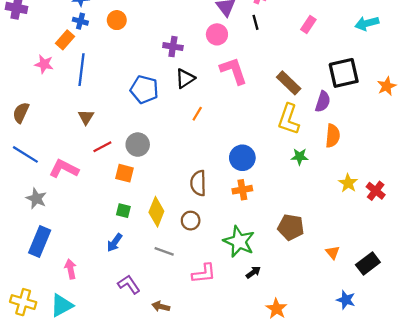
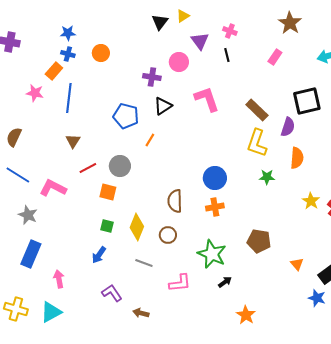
pink circle: (217, 34) -> (179, 62), moved
orange line: (197, 114) -> (150, 140), moved
blue star: (346, 300) -> (317, 298), moved

